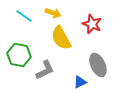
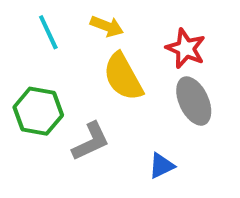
cyan line: (24, 16) -> (48, 32), turned 30
gray ellipse: (98, 65) -> (194, 101), moved

